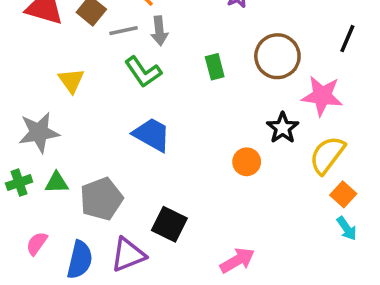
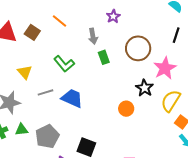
gray line: (123, 31) -> (46, 92), moved
gray arrow: (159, 31) -> (93, 36), moved
pink star: (322, 96) -> (165, 68), turned -30

